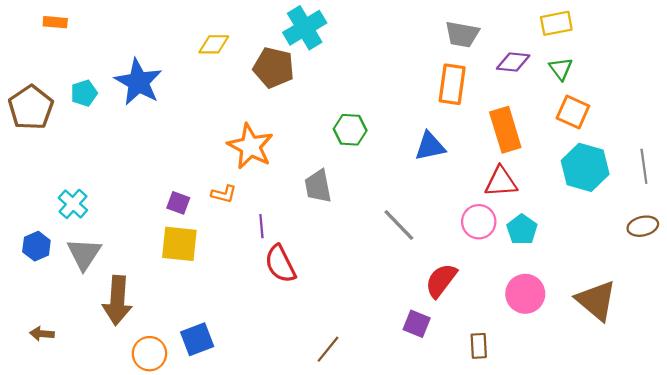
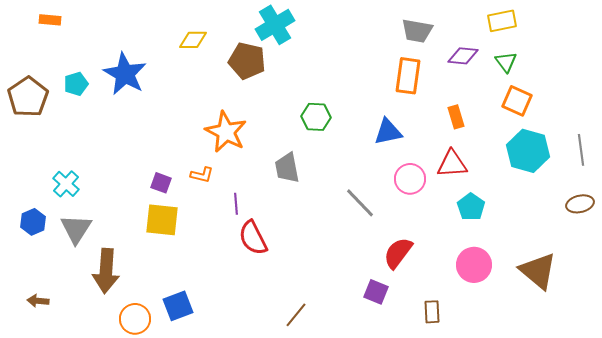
orange rectangle: (505, 130) -> (456, 117), size x0.6
pink circle: (479, 222) -> (410, 179), moved

